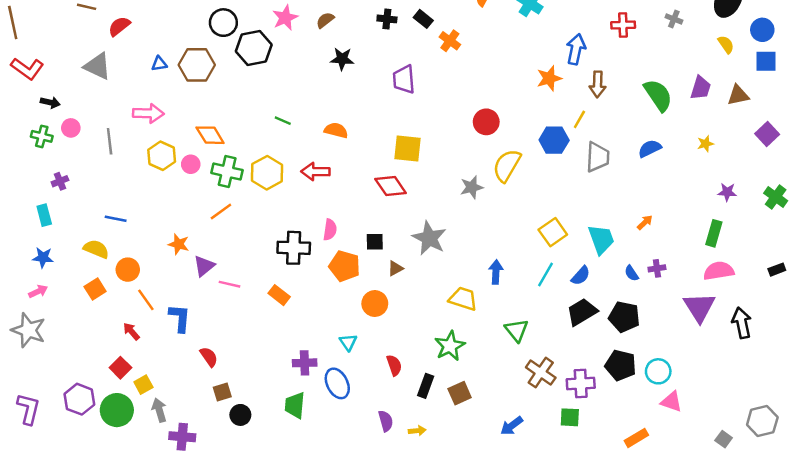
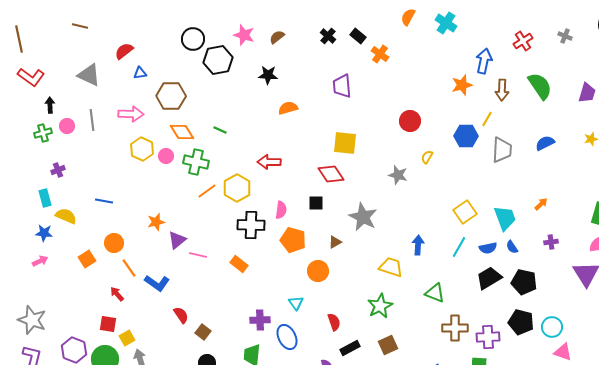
pink star: (285, 18) -> (244, 35), turned -30
black cross: (387, 19) -> (328, 36), turned 35
red cross: (623, 25) -> (523, 41), turned -30
red semicircle: (119, 26) -> (124, 51), moved
black star: (342, 59) -> (268, 75), moved
brown hexagon: (197, 65) -> (171, 96), moved
green semicircle: (658, 95) -> (540, 86), moved
black arrow: (50, 102) -> (50, 105), turned -105
green line: (283, 121) -> (220, 130), moved
orange semicircle: (336, 130) -> (288, 108), moved, turned -30
green cross: (42, 136) -> (43, 133), turned -30
gray line: (110, 141) -> (92, 120), moved
yellow semicircle: (507, 165) -> (427, 157), size x0.5
yellow hexagon: (267, 173) -> (237, 188), moved
gray star: (472, 187) -> (398, 175), turned 30
orange line: (221, 211) -> (207, 191), moved
black square: (375, 242) -> (316, 203), moved
orange star: (179, 244) -> (156, 222), turned -30
yellow semicircle: (96, 249) -> (66, 216), moved
blue semicircle: (632, 273) -> (512, 247), moved
blue semicircle: (581, 276) -> (488, 248), turned 36
blue L-shape: (180, 318) -> (157, 283), turned 120
gray star: (28, 330) -> (32, 320), moved
green triangle: (516, 330) -> (435, 293), turned -30
red square: (120, 368) -> (108, 324), turned -36
brown cross: (541, 373) -> (455, 328), turned -35
black rectangle: (426, 386) -> (350, 348), moved, turned 42
brown square: (222, 392) -> (203, 332), moved, turned -35

